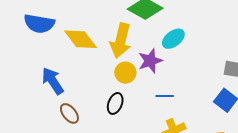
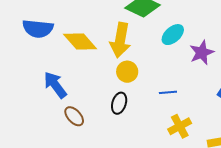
purple star: (150, 61) -> (202, 53), moved

